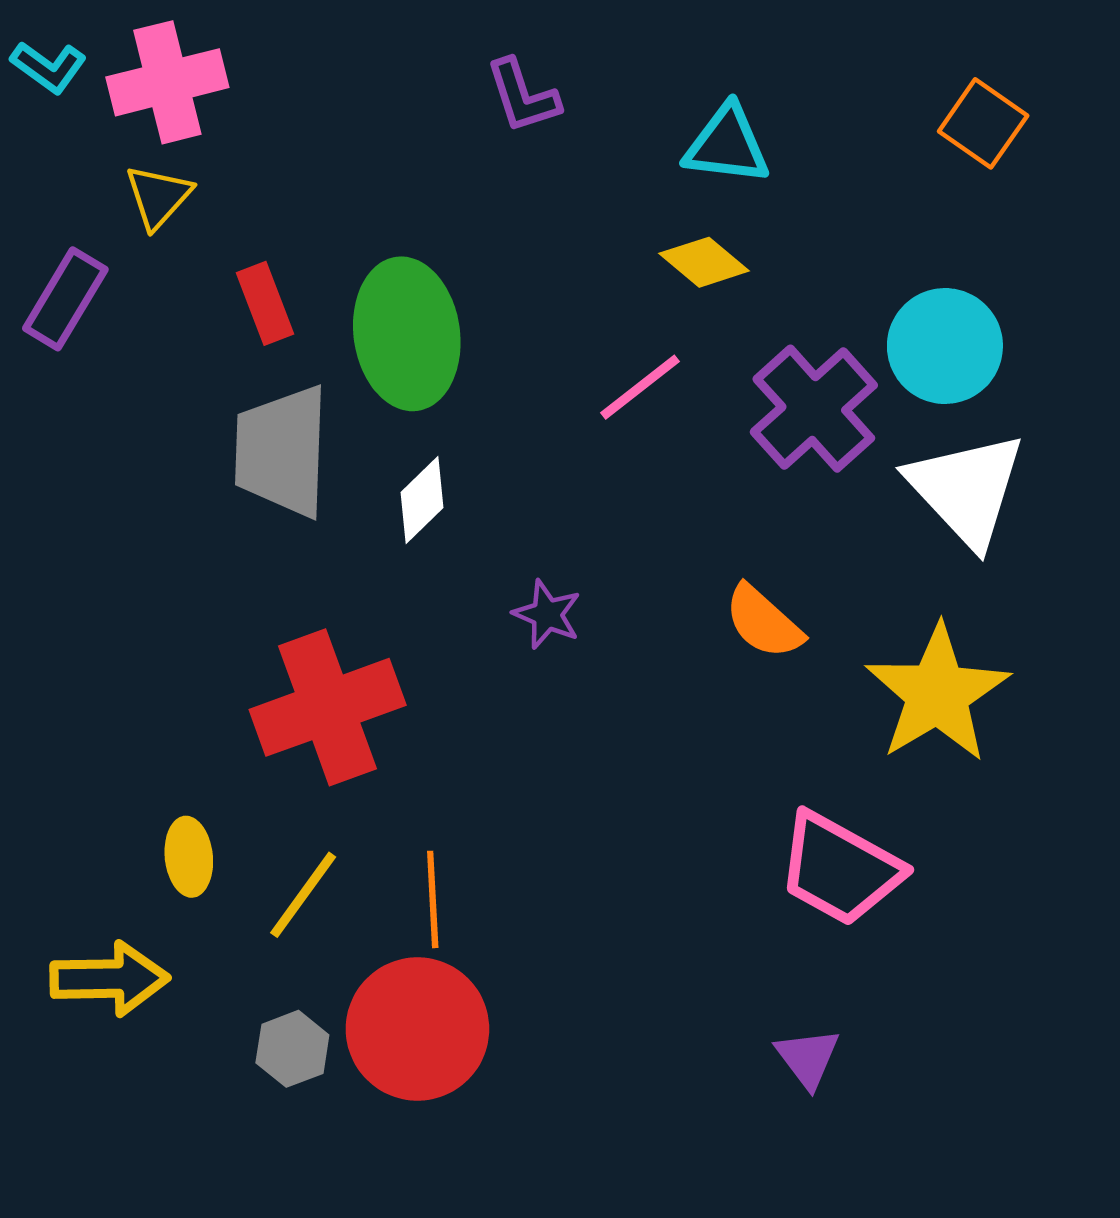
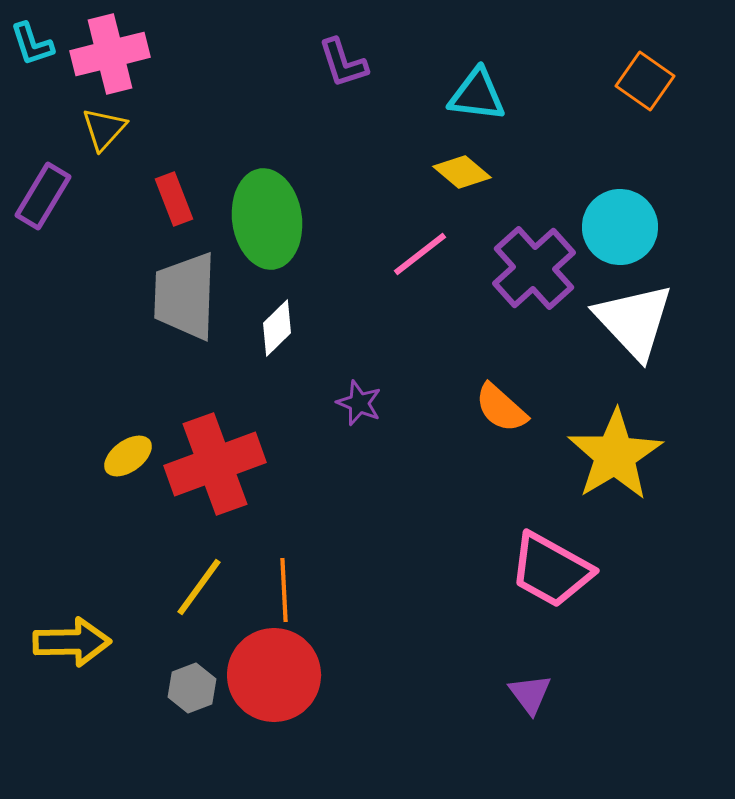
cyan L-shape: (49, 67) -> (32, 44), turned 36
yellow ellipse: (189, 857) -> (128, 456), moved, turned 60

